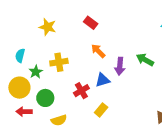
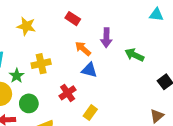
purple arrow: (120, 66) -> (106, 38), moved
blue triangle: (103, 80) -> (89, 70), moved, turned 35

